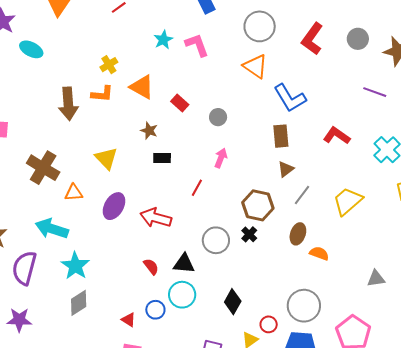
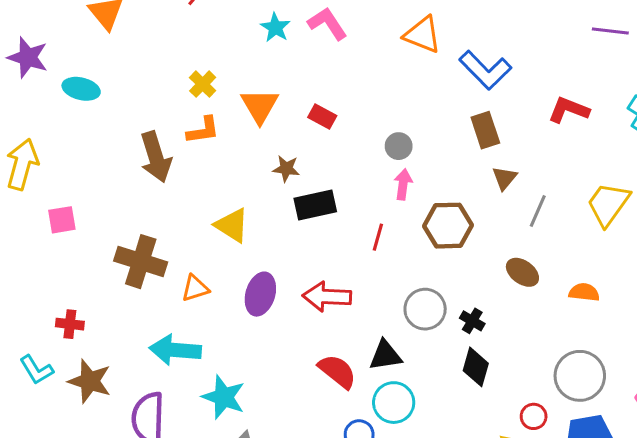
orange triangle: (142, 87) -> (260, 106), turned 44
gray circle: (218, 117) -> (399, 146), moved
black rectangle: (162, 158) -> (315, 205), size x1.5
brown hexagon: (258, 205) -> (448, 226), moved
black cross: (249, 234) -> (472, 321), moved
brown ellipse: (298, 234) -> (522, 272), moved, turned -60
red semicircle: (151, 267) -> (337, 371), size x1.5
black diamond: (233, 302) -> (476, 367), moved

